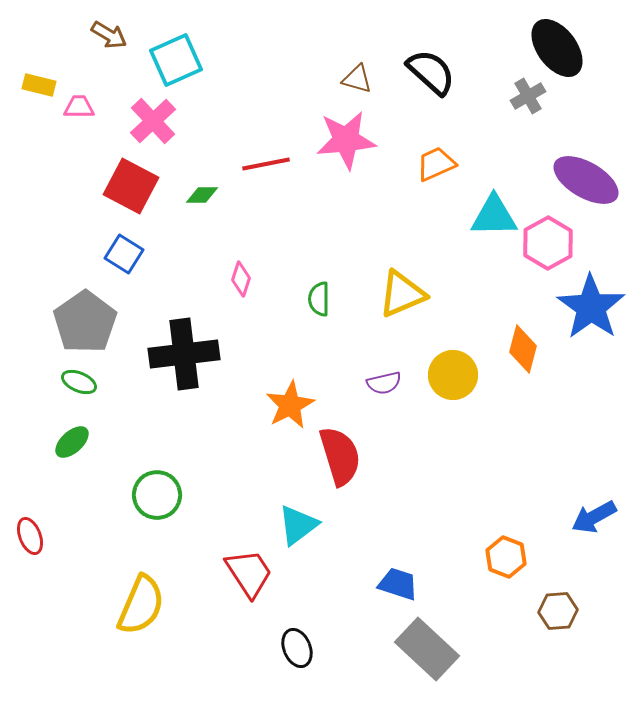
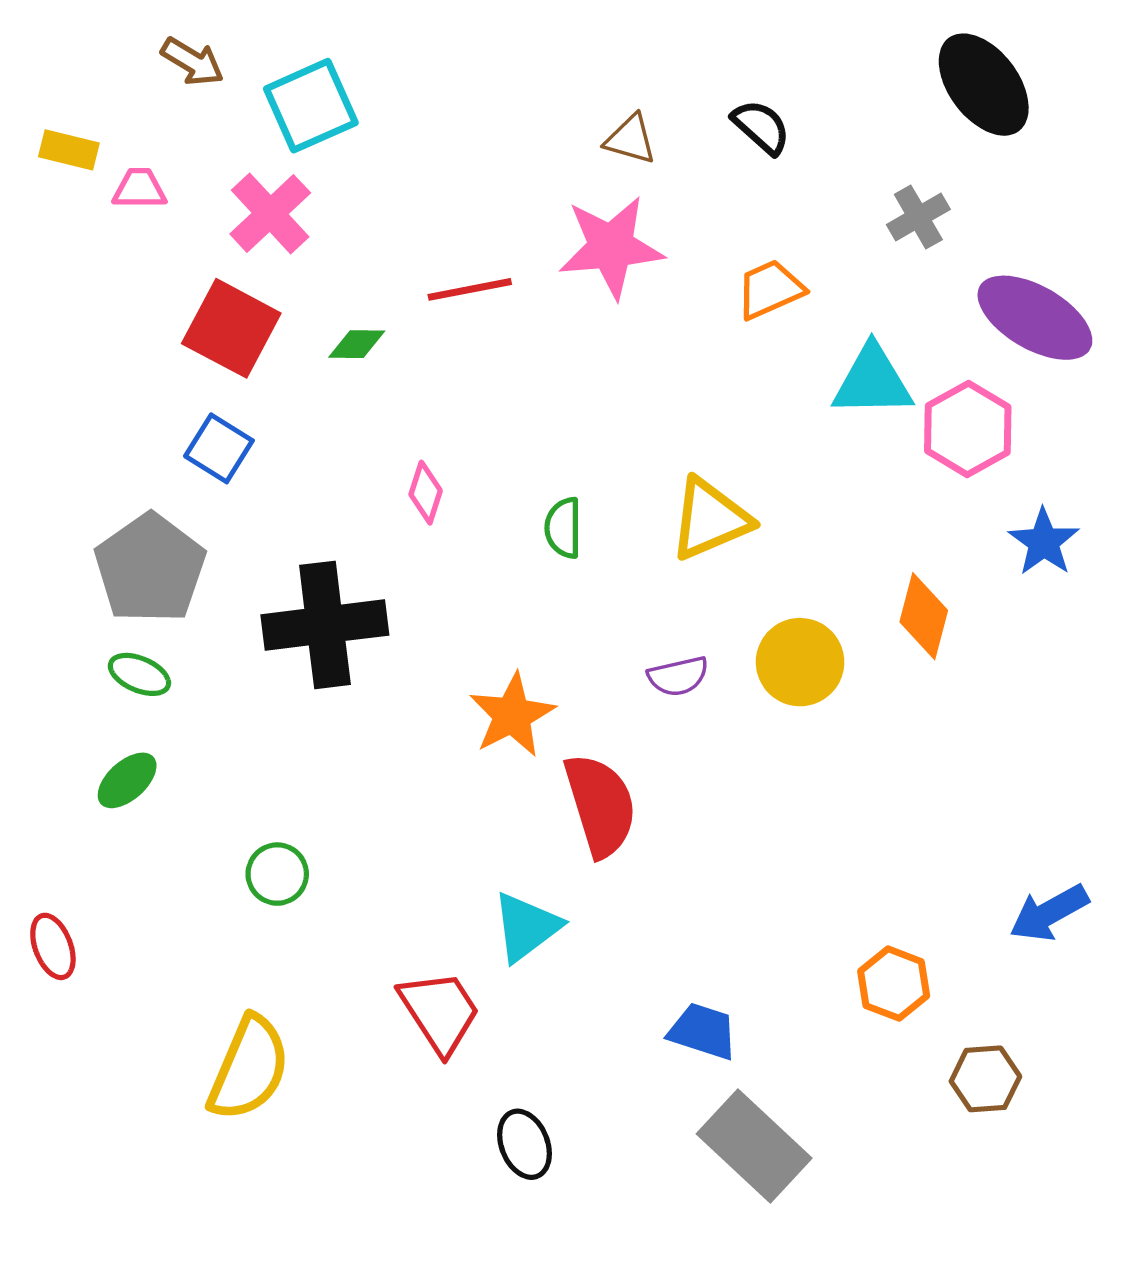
black semicircle: (431, 72) -> (761, 127), size x0.7
gray cross: (528, 96) -> (918, 217), moved
blue star: (591, 307) -> (1044, 542), size x0.6
green circle: (157, 495) -> (277, 874), size x0.7

